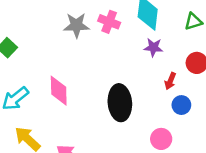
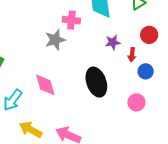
gray star: (76, 25) -> (55, 40), moved
purple star: (153, 47) -> (113, 42), moved

